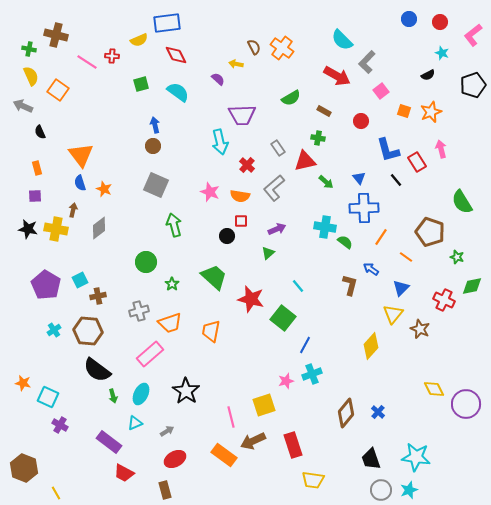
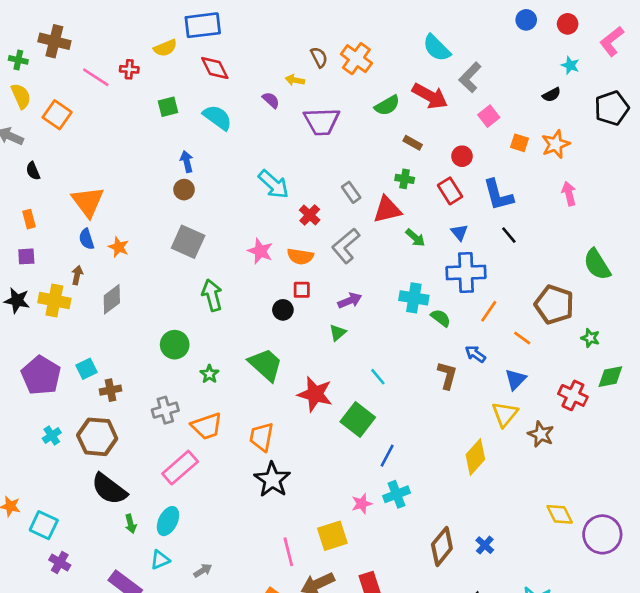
green semicircle: (291, 98) -> (387, 105), moved
purple trapezoid: (242, 115) -> (322, 121), moved
cyan arrow: (220, 142) -> (274, 184), turned -35
red rectangle: (417, 162) -> (450, 191), moved
black star: (186, 391) -> (272, 480), moved

